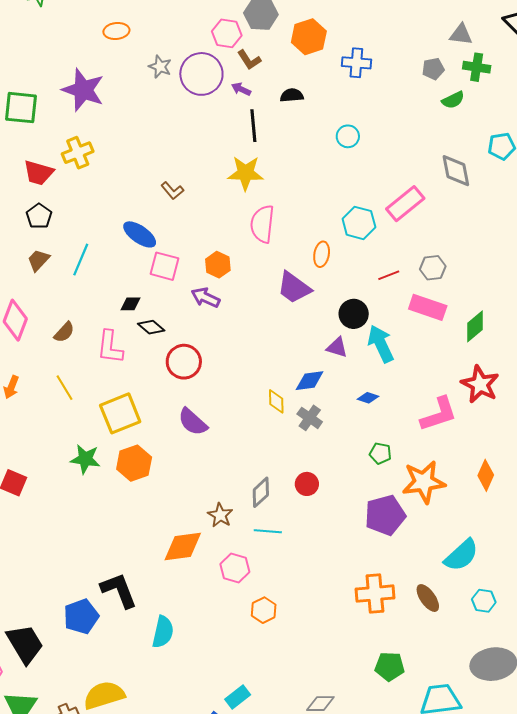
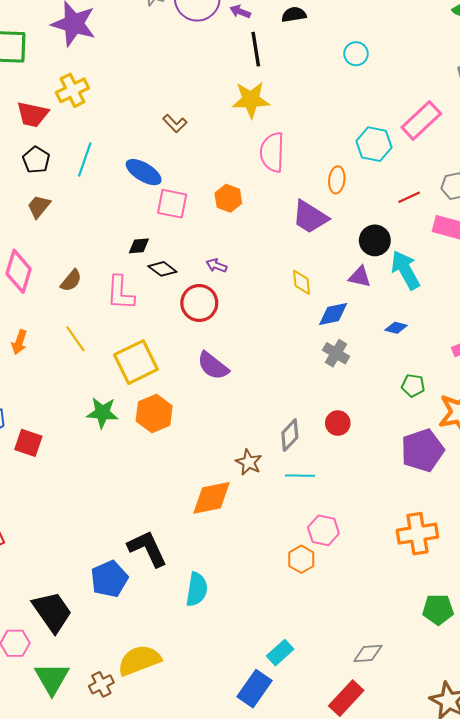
cyan line: (81, 260) -> (85, 159), moved
purple arrow: (205, 298) -> (216, 266), moved, size x0.7
yellow diamond: (276, 401) -> (301, 282), moved
pink hexagon: (235, 568) -> (323, 530), moved

